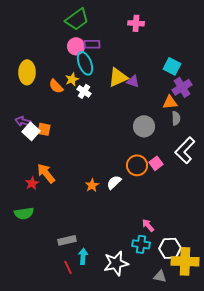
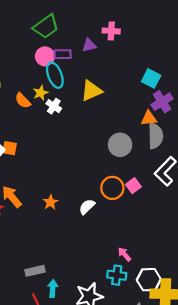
purple triangle: (133, 81) -> (89, 45), moved, turned -32
gray semicircle: (176, 118) -> (155, 136), size x1.6
orange star: (92, 185) -> (50, 202), moved

